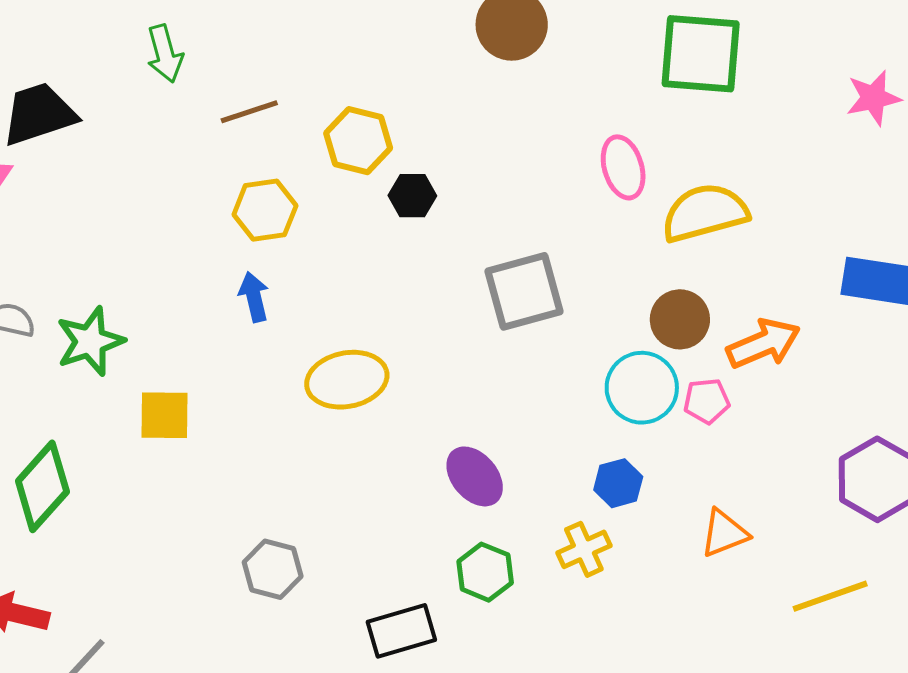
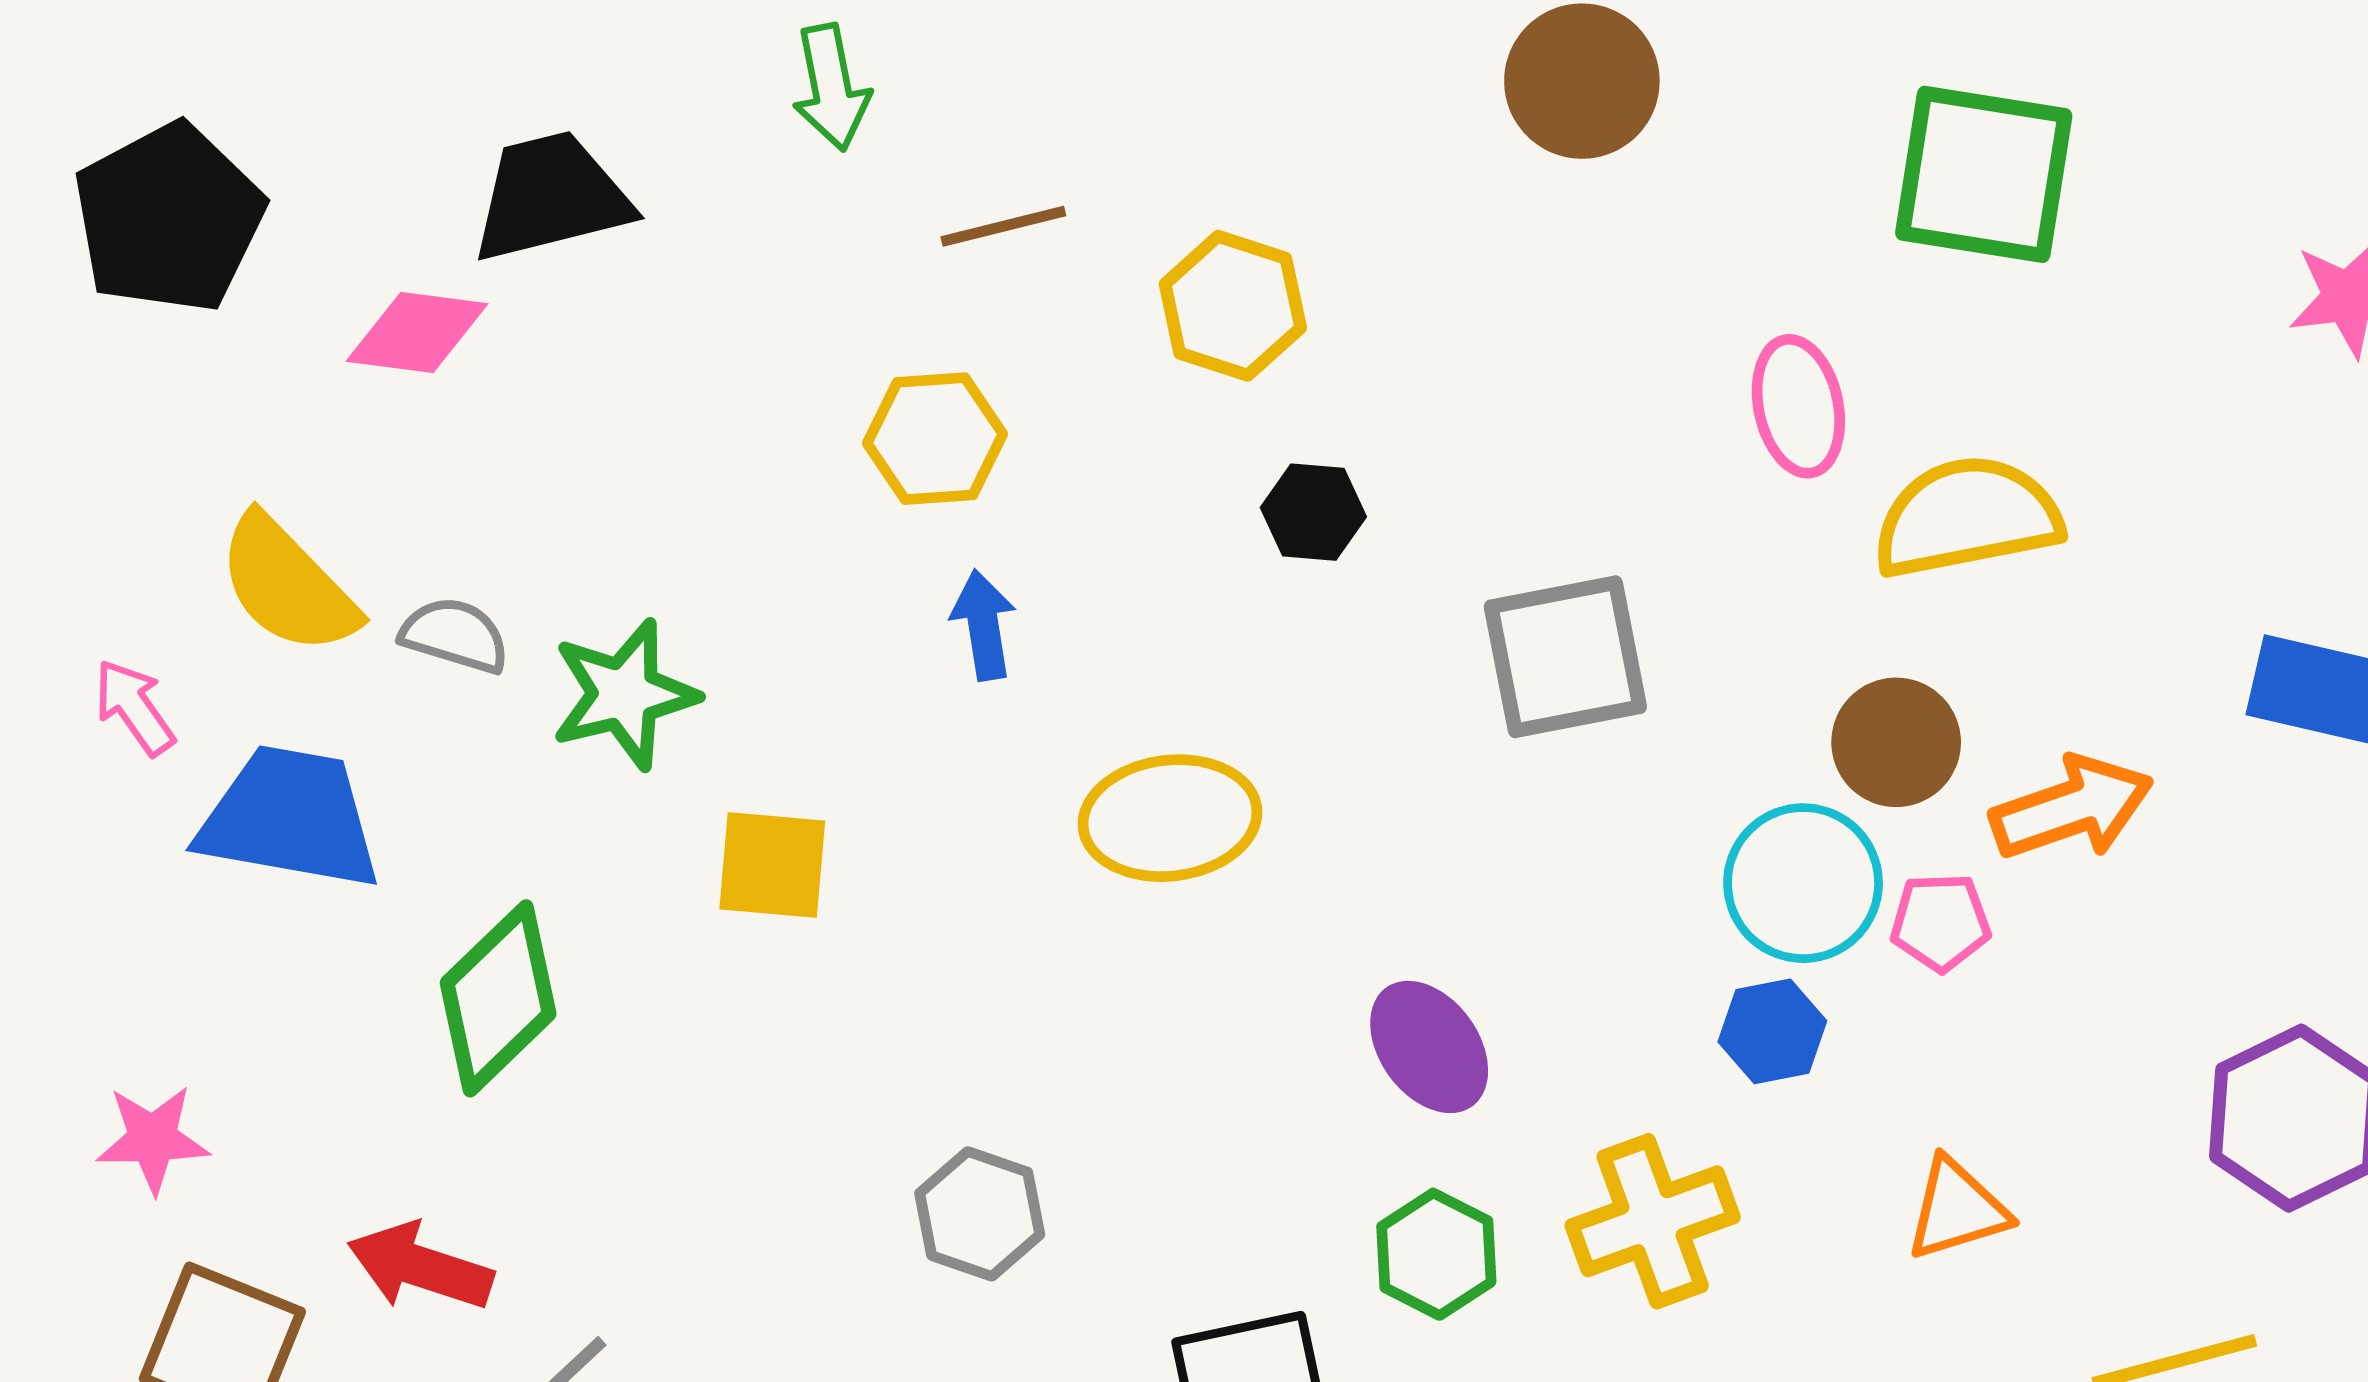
black hexagon: (412, 196) -> (1313, 512), moved
yellow hexagon: (265, 210) -> (935, 439), moved
blue hexagon: (618, 483) -> (1772, 1031), moved
yellow cross: (584, 549) -> (1653, 1221), size x1.4

